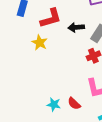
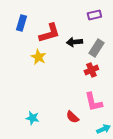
cyan star: (54, 105) -> (32, 118), moved

